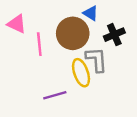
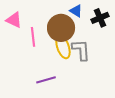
black cross: (114, 35) -> (100, 18), moved
yellow ellipse: (81, 73) -> (63, 47), moved

